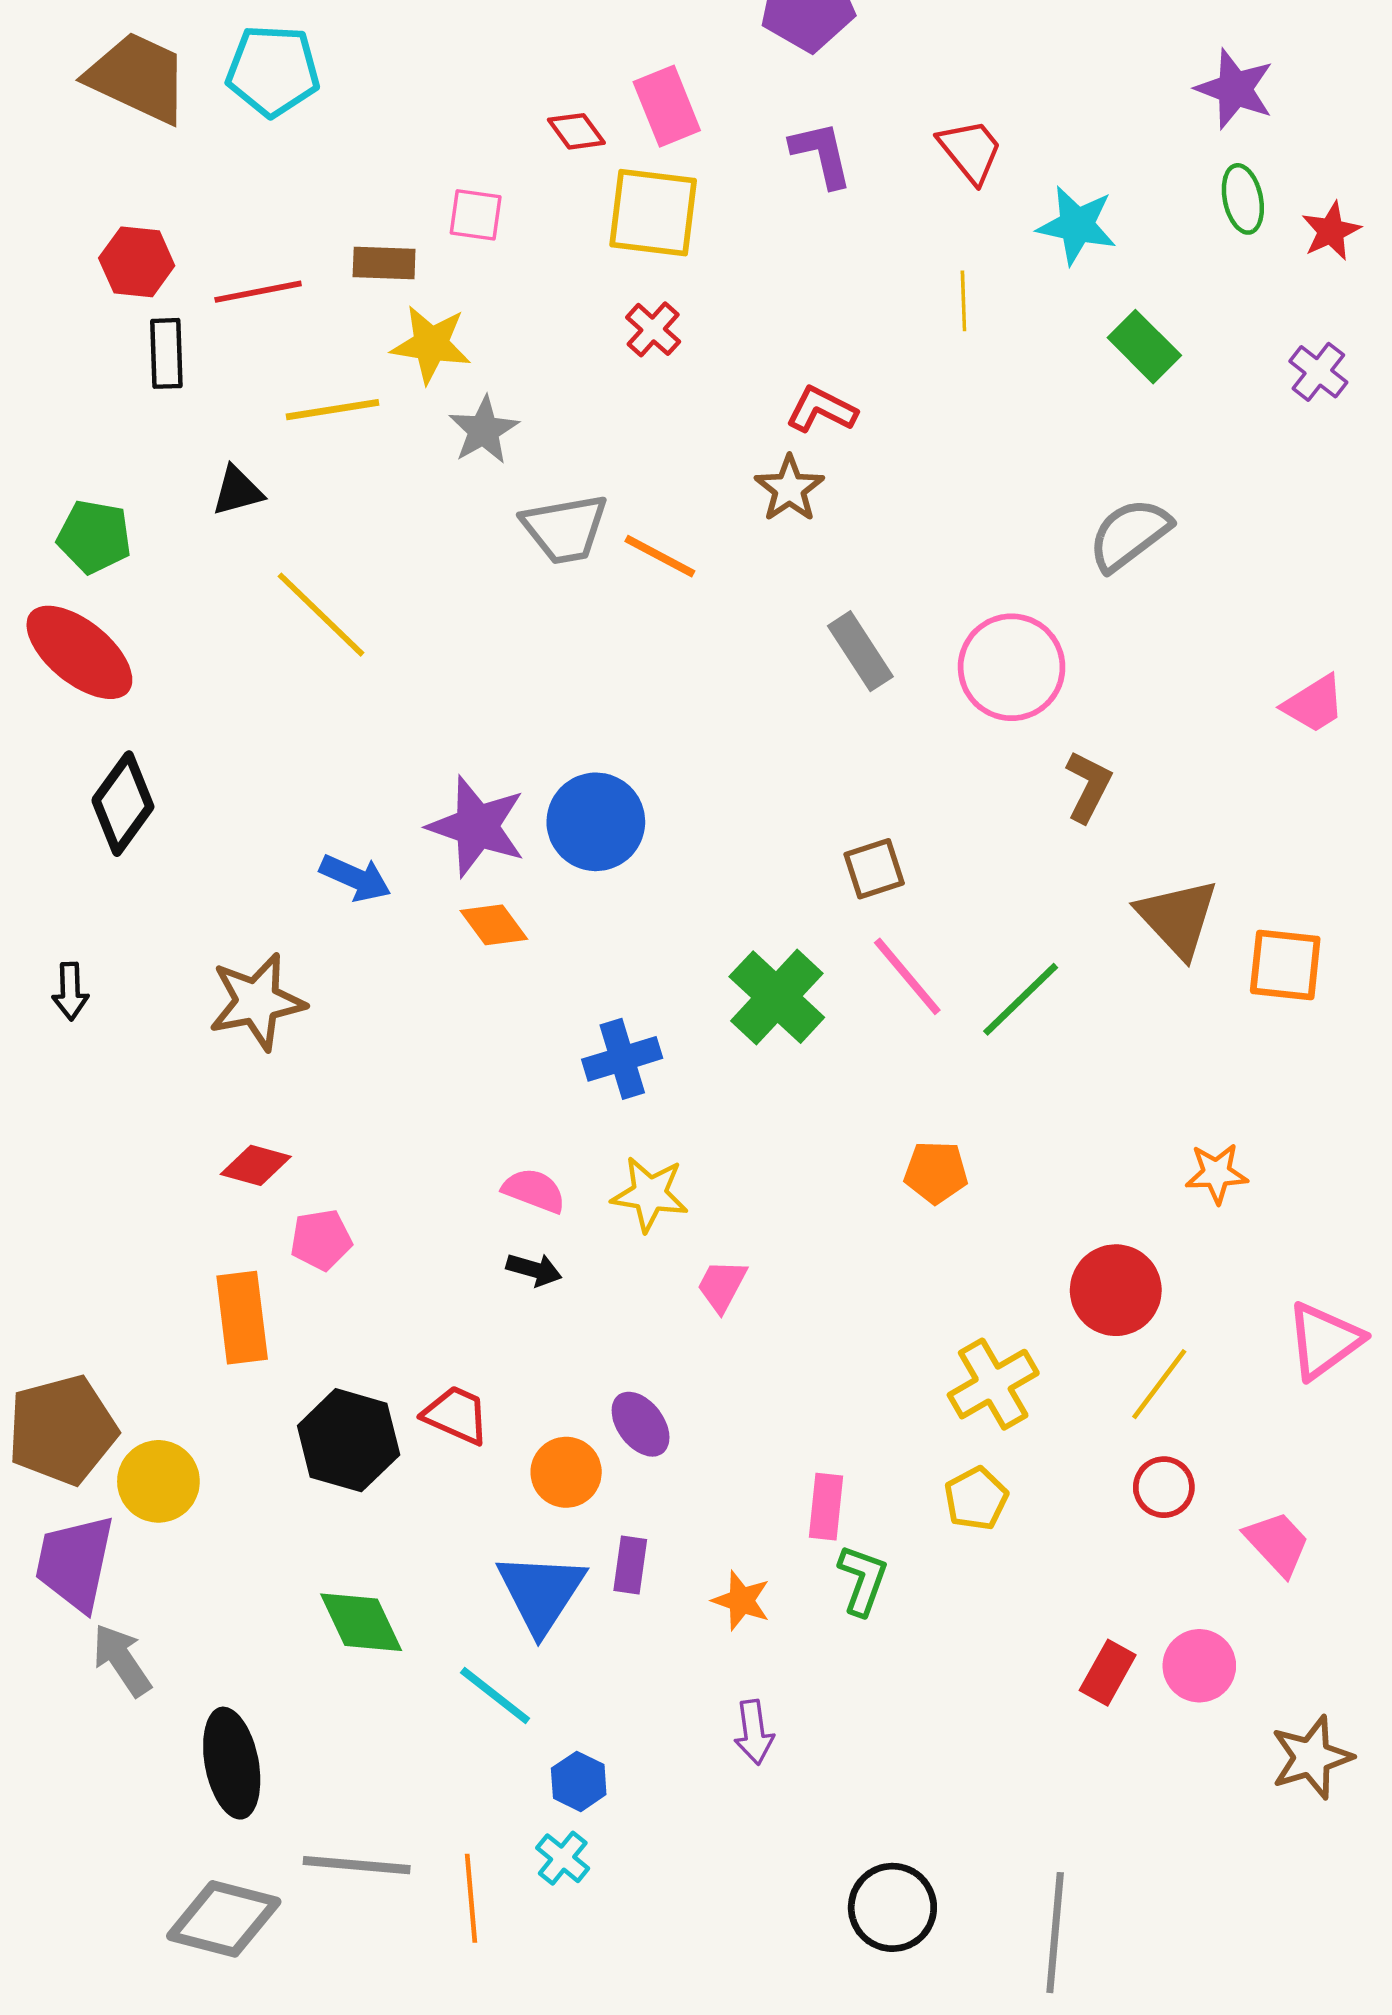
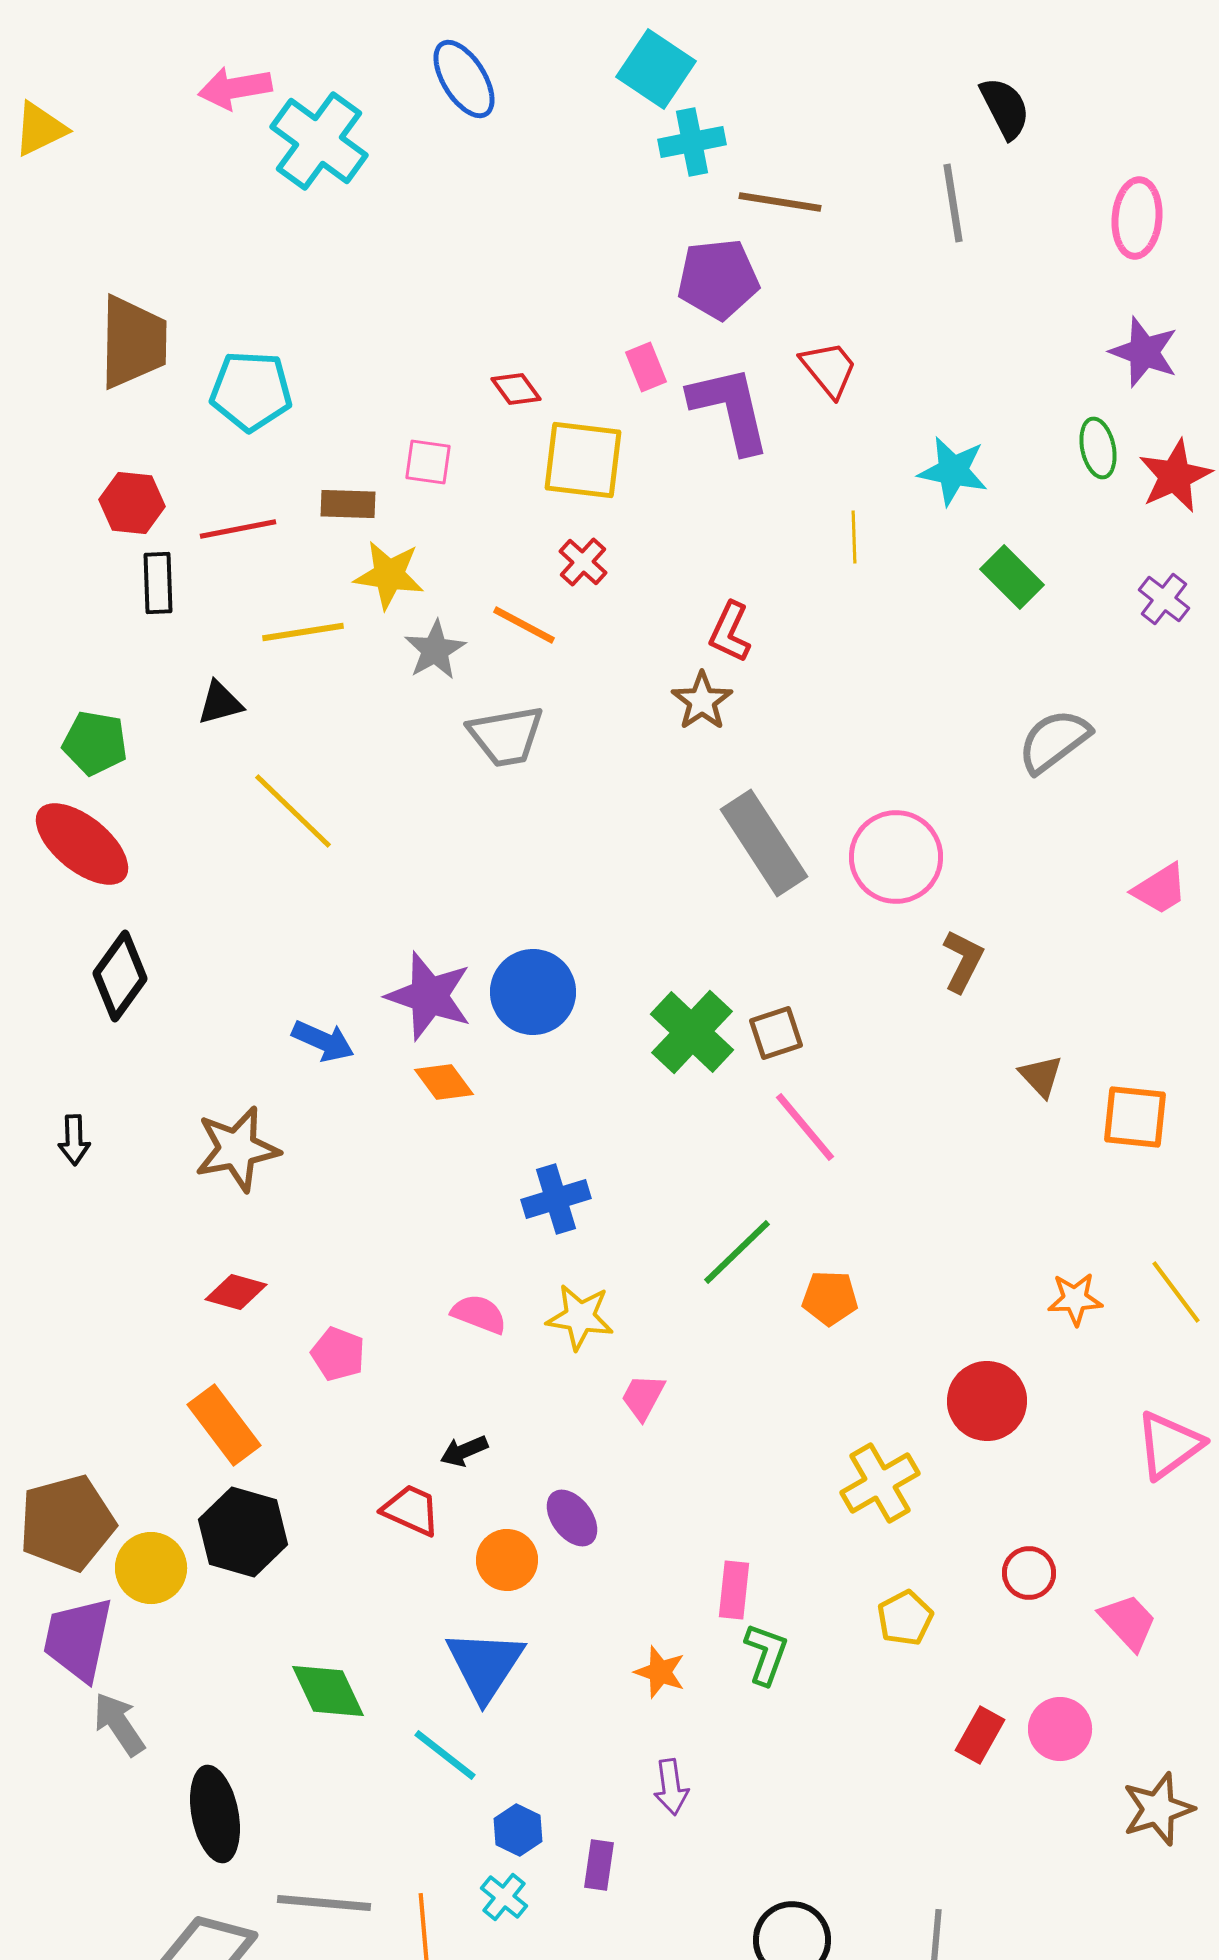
cyan pentagon: (273, 71) -> (251, 391), moved
brown trapezoid: (138, 78) -> (133, 342), turned 66
purple star: (1235, 89) -> (1144, 352), moved
pink rectangle: (667, 106) -> (646, 367), moved, size x0.7
red trapezoid: (970, 151) -> (829, 369), moved
purple L-shape: (821, 154) -> (730, 409), size x1.5
red star: (1331, 231) -> (1175, 476), size x1.4
red L-shape: (821, 410) -> (730, 632), turned -92
gray semicircle: (1129, 534) -> (1054, 741), moved
orange line: (660, 556) -> (524, 625), moved
gray rectangle: (860, 651) -> (764, 843), size x1.5
brown triangle: (1178, 918) -> (1041, 1076), size x0.6
green cross: (777, 997) -> (692, 1032), moved
green line: (1021, 999) -> (737, 1252), moved
pink pentagon: (321, 1240) -> (338, 1354), moved, turned 30
black arrow: (534, 1270) -> (464, 1451), moved, turned 141
orange rectangle: (242, 1318) -> (224, 1425), turned -30
yellow line: (1159, 1384) -> (1176, 1292), moved, turned -74
black hexagon: (349, 1440) -> (243, 1532), moved
yellow pentagon: (976, 1499) -> (905, 1618), moved
purple rectangle: (630, 1565) -> (599, 1865), moved

